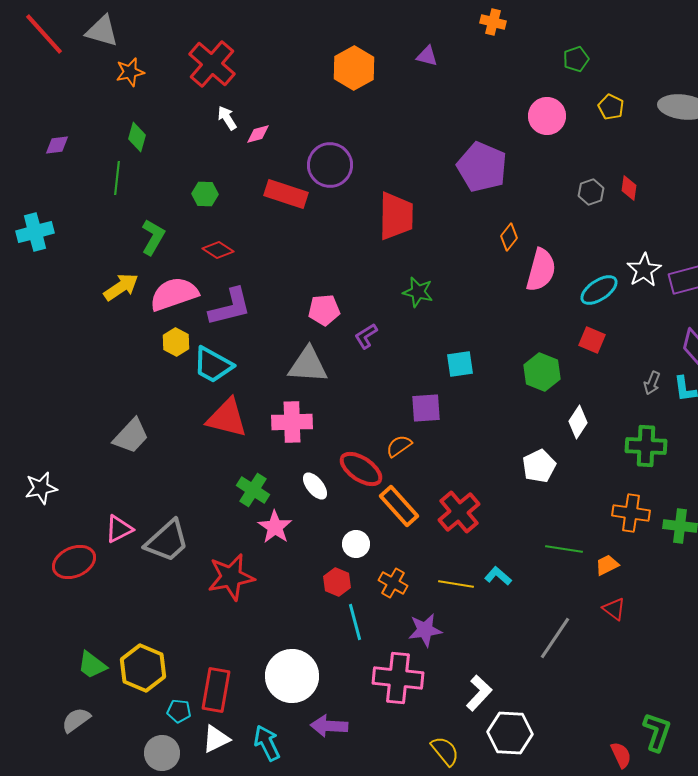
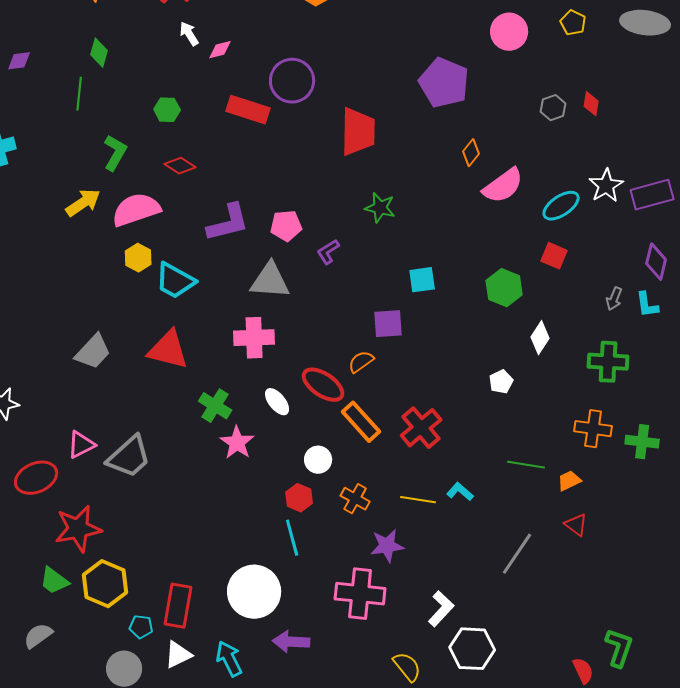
pink semicircle: (541, 270) -> (503, 186), turned 39
purple L-shape: (230, 307) -> (228, 223), moved
red triangle: (227, 418) -> (168, 350), moved
white pentagon: (539, 466) -> (501, 382), size x0.7
red star: (231, 577) -> (78, 529), moved
cyan line: (355, 622) -> (292, 538), moved

